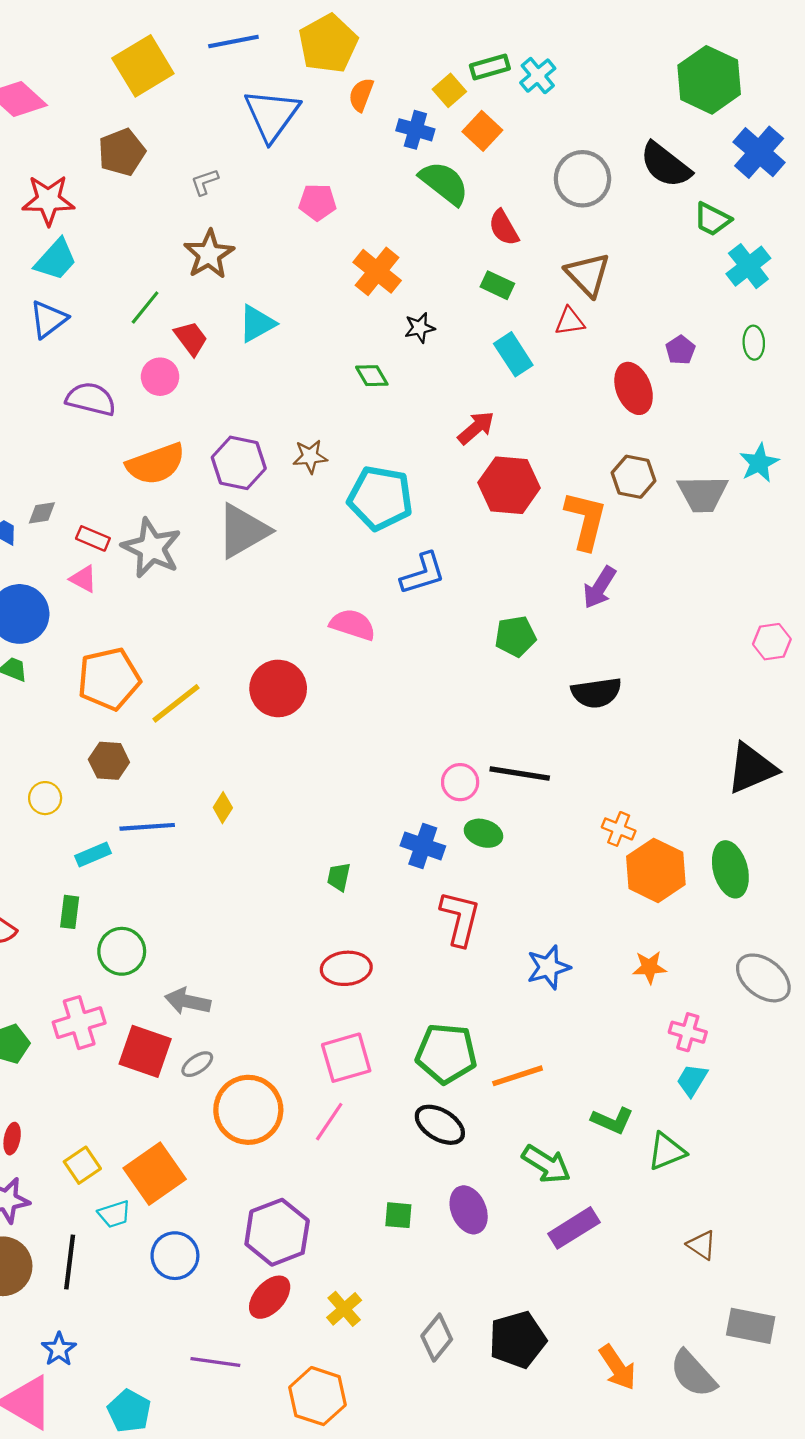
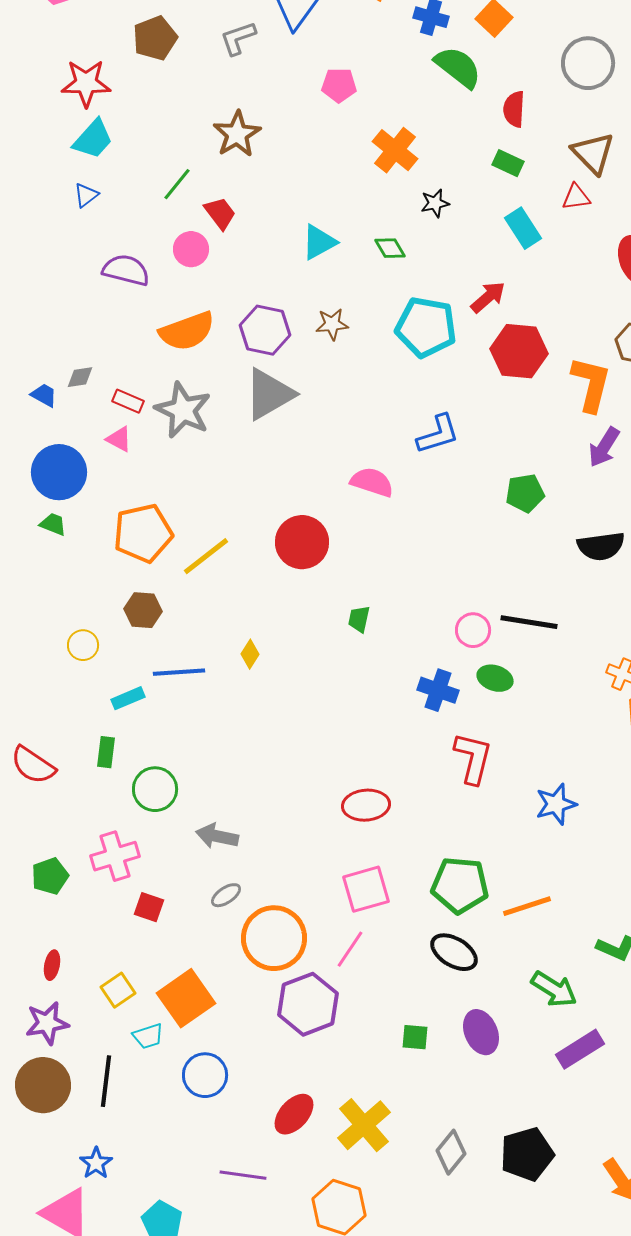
gray L-shape: (205, 182) -> (238, 38), moved, size x1.4
red semicircle: (504, 228) -> (514, 109), turned 33
blue triangle: (48, 319) -> (86, 195), size x0.7
cyan triangle: (257, 323) -> (319, 242), moved
cyan pentagon: (380, 498) -> (426, 327), moved
green trapezoid: (339, 877) -> (359, 619), moved
red square: (145, 1051) -> (149, 907), moved, size x0.6
purple hexagon: (277, 1232) -> (308, 1004), moved
yellow cross: (344, 1309) -> (364, 1125), size x1.6

